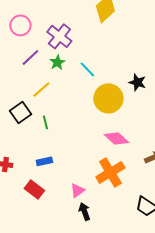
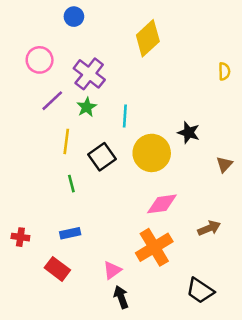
cyan line: (87, 69) -> (125, 116), turned 48
yellow line: (41, 89) -> (66, 141), turned -42
black square: (20, 112) -> (102, 157), moved
pink diamond: (116, 138) -> (162, 204), turned -50

